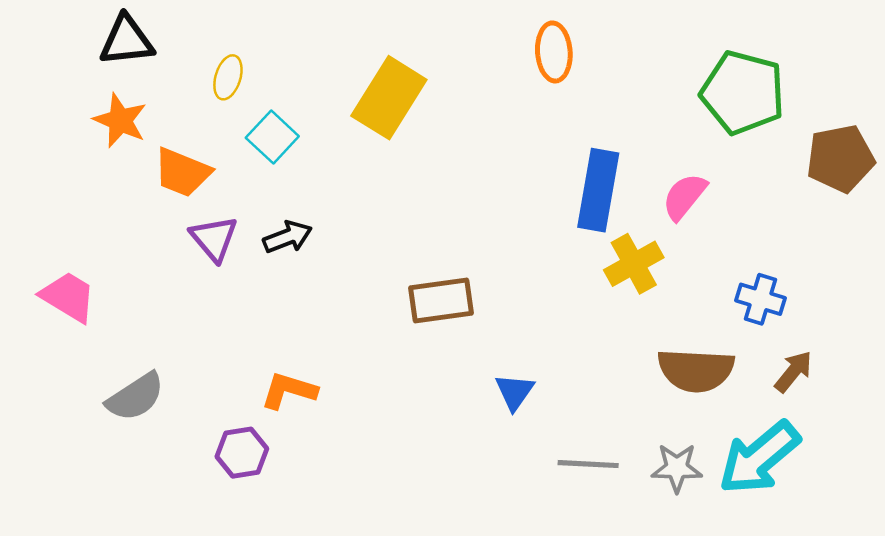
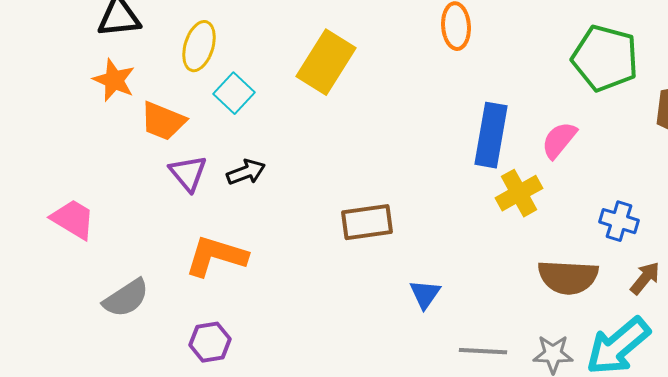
yellow ellipse: (228, 77) -> (199, 46), size x1.4
orange L-shape: (289, 391) -> (216, 256), moved, size x1.4

